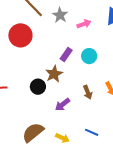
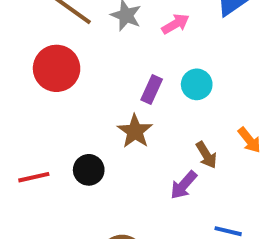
black circle: (38, 87) -> (89, 170), moved
purple arrow: (63, 105) -> (184, 185), moved

